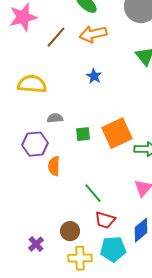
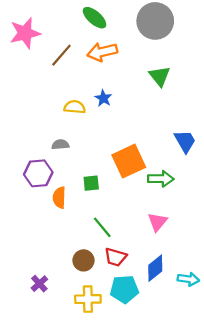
yellow semicircle: (32, 84) -> (75, 107), moved, size x0.7
green square: (83, 134) -> (91, 183), moved
brown circle: (70, 231) -> (83, 260), moved

